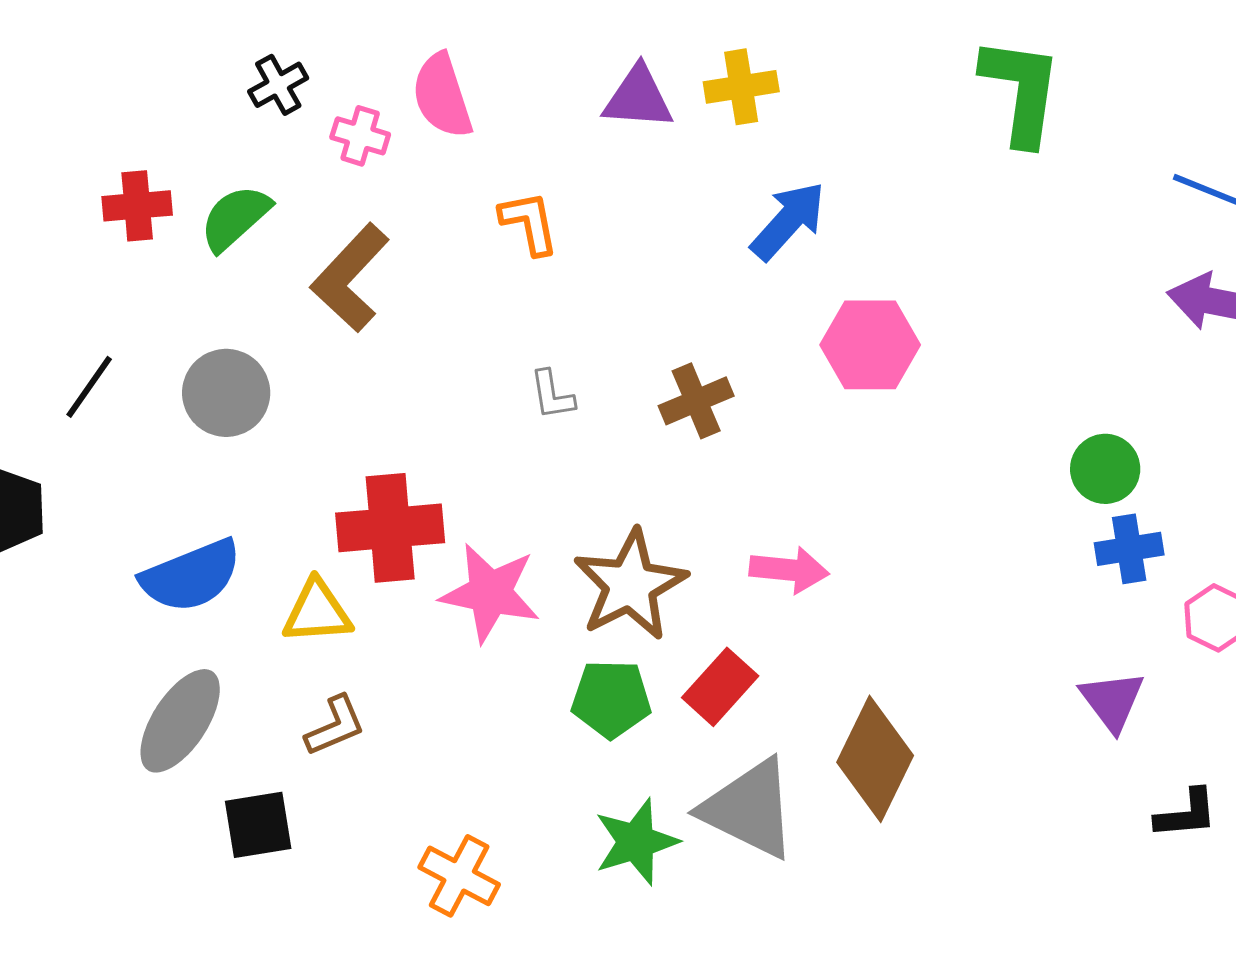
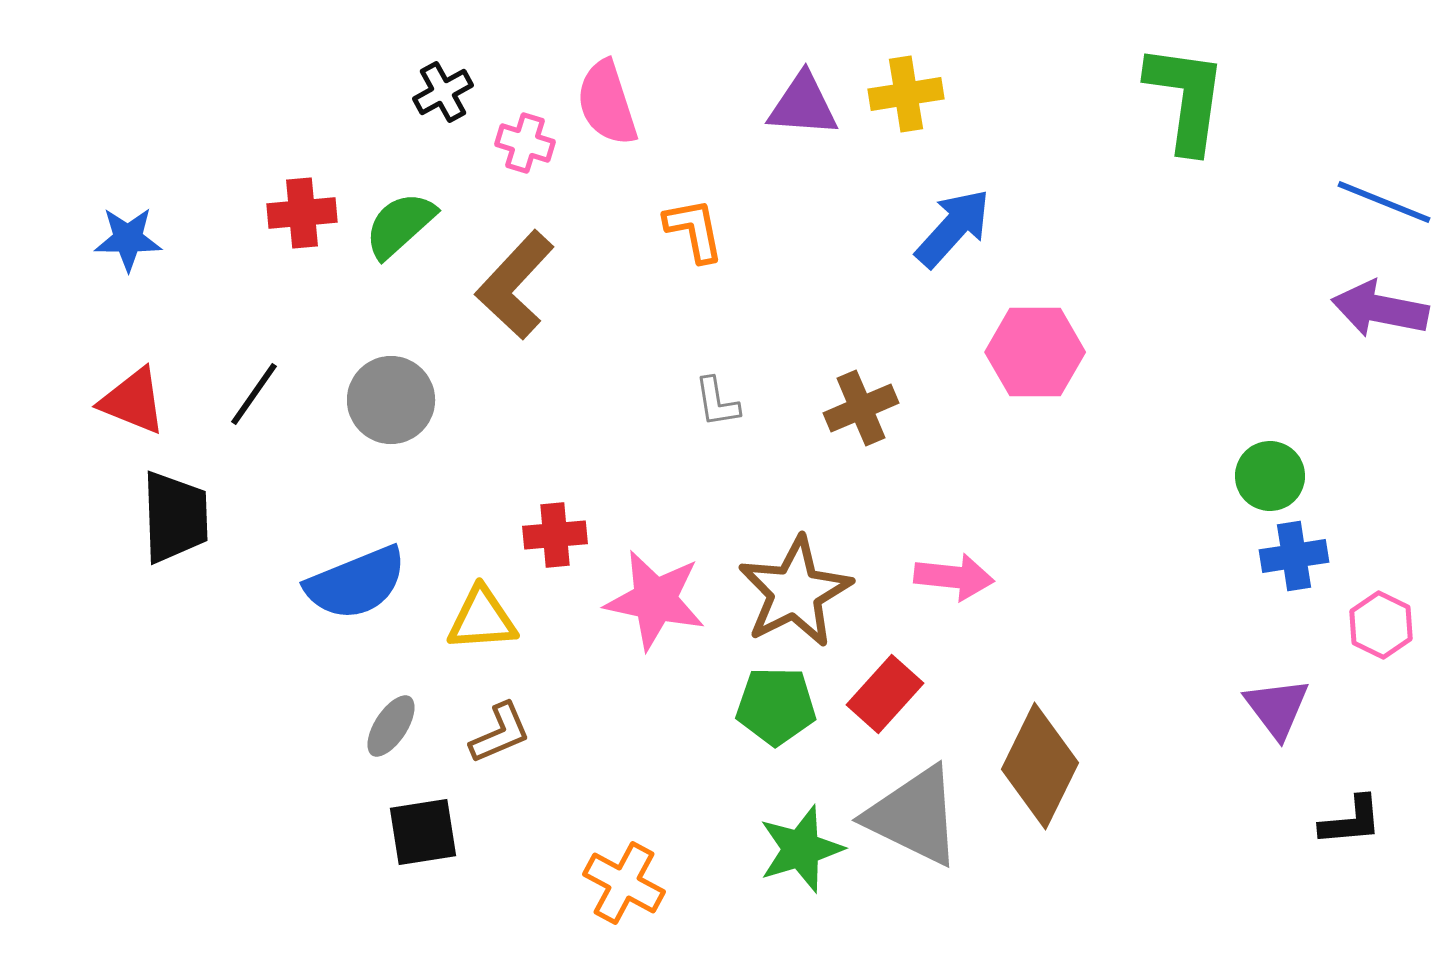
red cross: (390, 528) -> (555, 535), size x0.6
gray ellipse: (180, 721) -> (391, 726), moved, size x0.6

